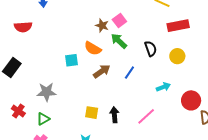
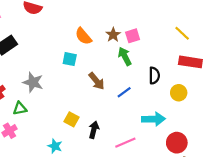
orange semicircle: (93, 48) -> (83, 36), moved
brown arrow: (102, 71) -> (97, 81), turned 66
cyan arrow: (163, 87) -> (153, 119), size x1.5

